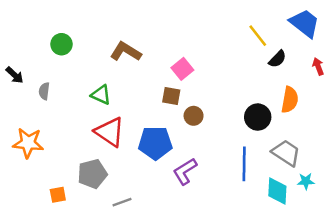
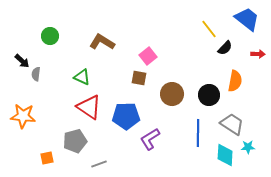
red arrow: (318, 66) -> (258, 54), turned 112
black arrow: (15, 75) -> (22, 61), moved
brown circle: (194, 116) -> (172, 94), moved, size x1.5

